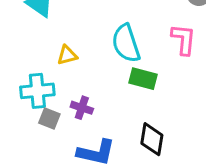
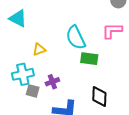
pink L-shape: (184, 39) -> (112, 31), turned -90
purple cross: (82, 108) -> (52, 82), turned -32

